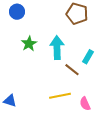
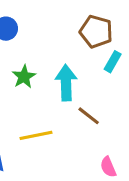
cyan rectangle: (88, 57) -> (113, 62), moved
yellow line: (60, 96) -> (36, 135), moved

